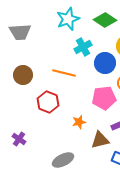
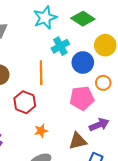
orange line: (64, 73) -> (41, 73), turned 75
orange star: (79, 122) -> (41, 131), moved

